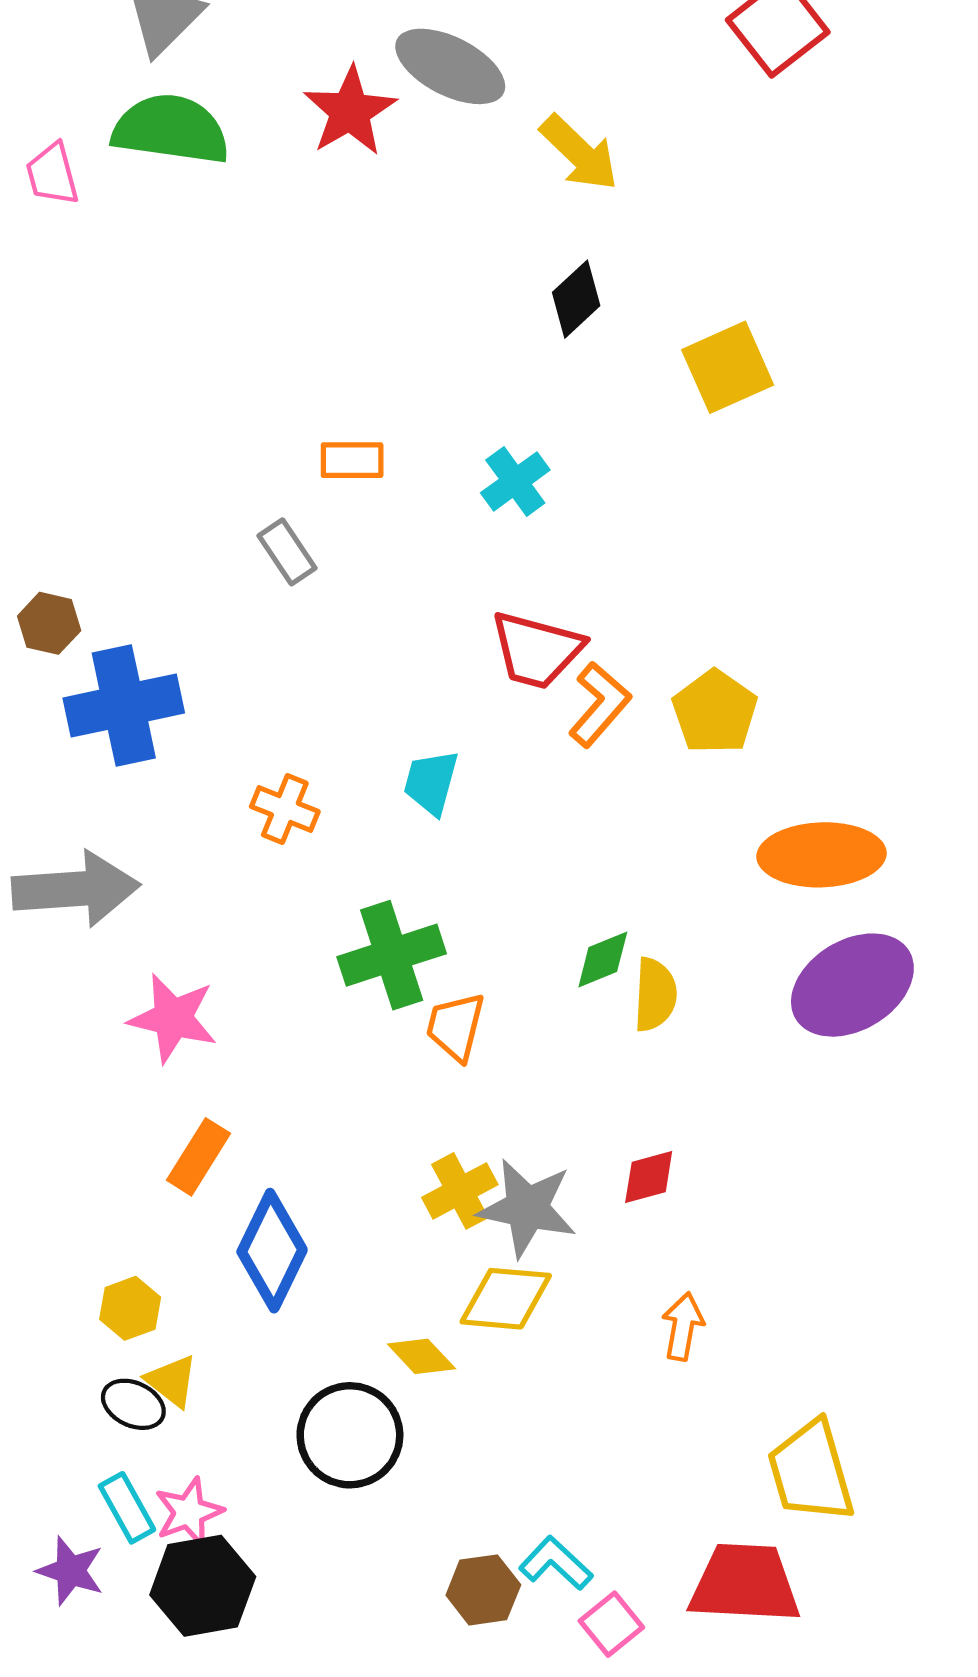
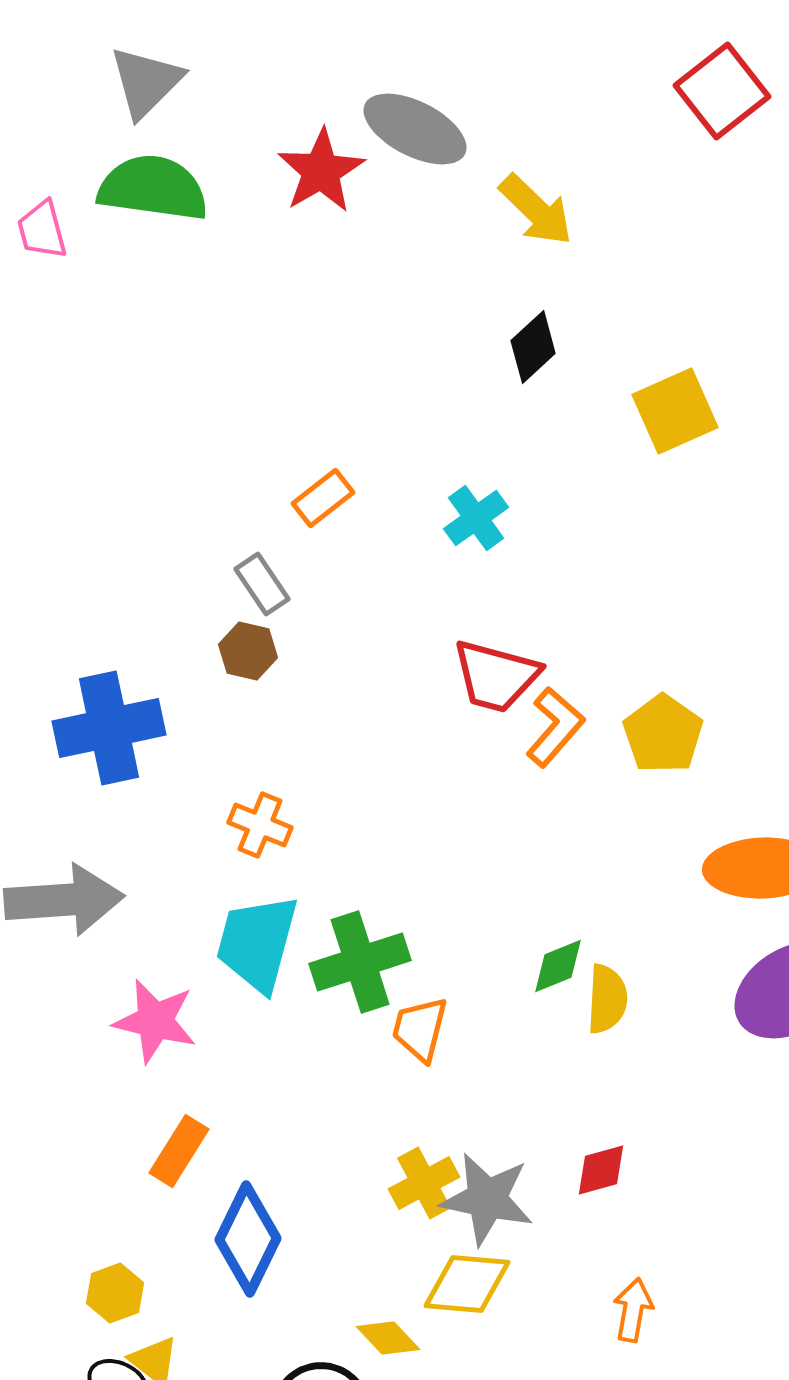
orange rectangle: (352, 460) -> (323, 498), turned -38
brown hexagon: (49, 623) -> (248, 651), moved
cyan trapezoid: (431, 782) -> (257, 943), moved, size x1.6

